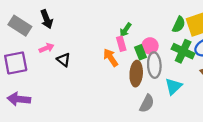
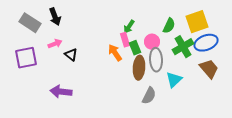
green semicircle: (179, 25) -> (169, 26), moved
green cross: (183, 51) -> (183, 47), turned 35
green rectangle: (140, 52) -> (135, 48), moved
purple arrow: (19, 99) -> (61, 92), moved

